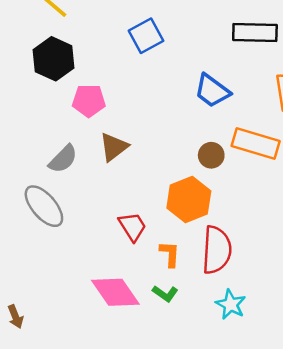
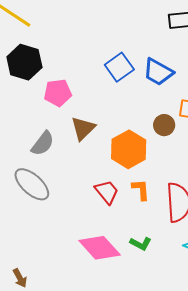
blue square: (146, 36) -> (119, 67), moved
orange hexagon: (189, 200) -> (129, 149), moved
orange L-shape: (170, 254) -> (141, 190), moved

